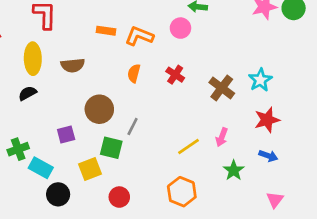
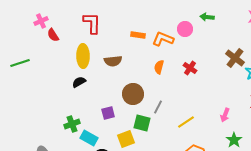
pink circle: (180, 28) -> (185, 29), moved
brown cross: (222, 88) -> (235, 58), moved
yellow line: (188, 146) -> (186, 122), moved

